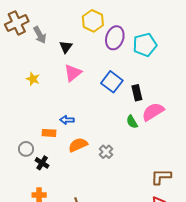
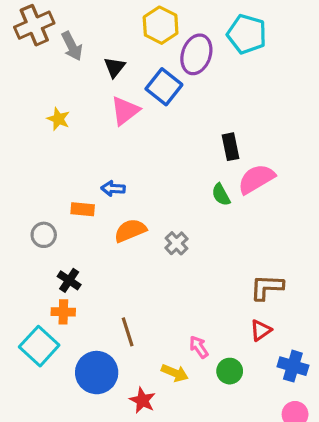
cyan pentagon: (145, 45) -> (247, 34), moved, turned 30
blue square: (112, 82) -> (164, 87), moved
black cross: (42, 163) -> (69, 280), moved

